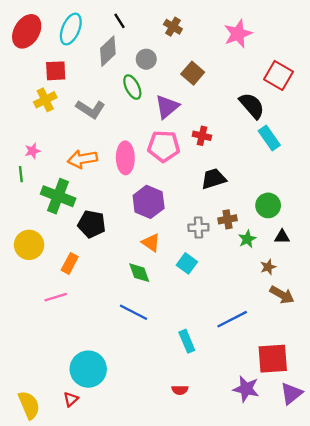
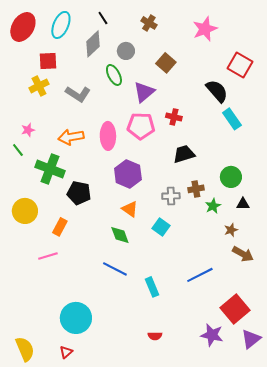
green line: (21, 174) -> (18, 150), turned -32
cyan rectangle: (187, 341) -> (152, 287), moved
red square: (273, 359) -> (235, 309), turned -36
red triangle: (71, 399) -> (66, 352), moved

